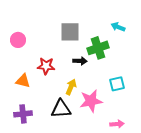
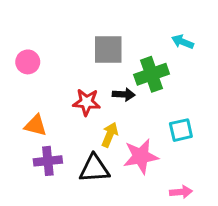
red star: (46, 66) -> (87, 102), moved
purple cross: (23, 114) -> (48, 161), moved

